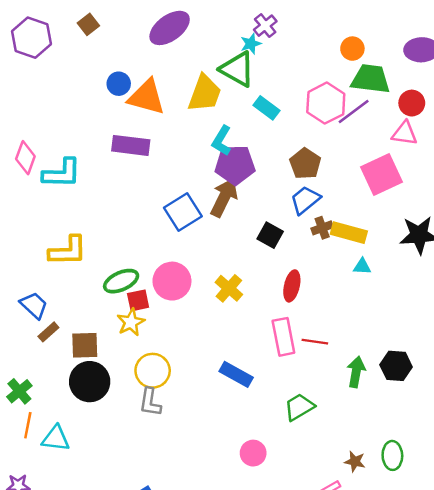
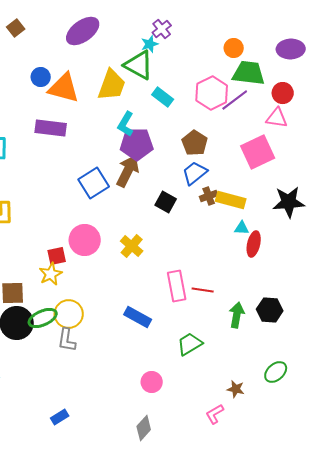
green ellipse: (121, 281) -> (43, 318), moved
red ellipse: (292, 286) -> (254, 244), moved
green ellipse: (392, 455) -> (276, 372), moved, turned 50

